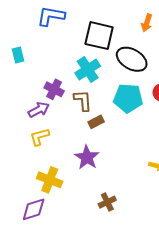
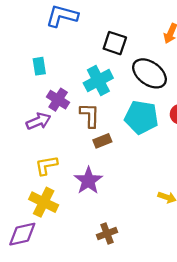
black square: (99, 36) -> (115, 43), size x0.7
cyan rectangle: (18, 55) -> (39, 66), moved
yellow L-shape: (40, 137) -> (46, 165), moved

